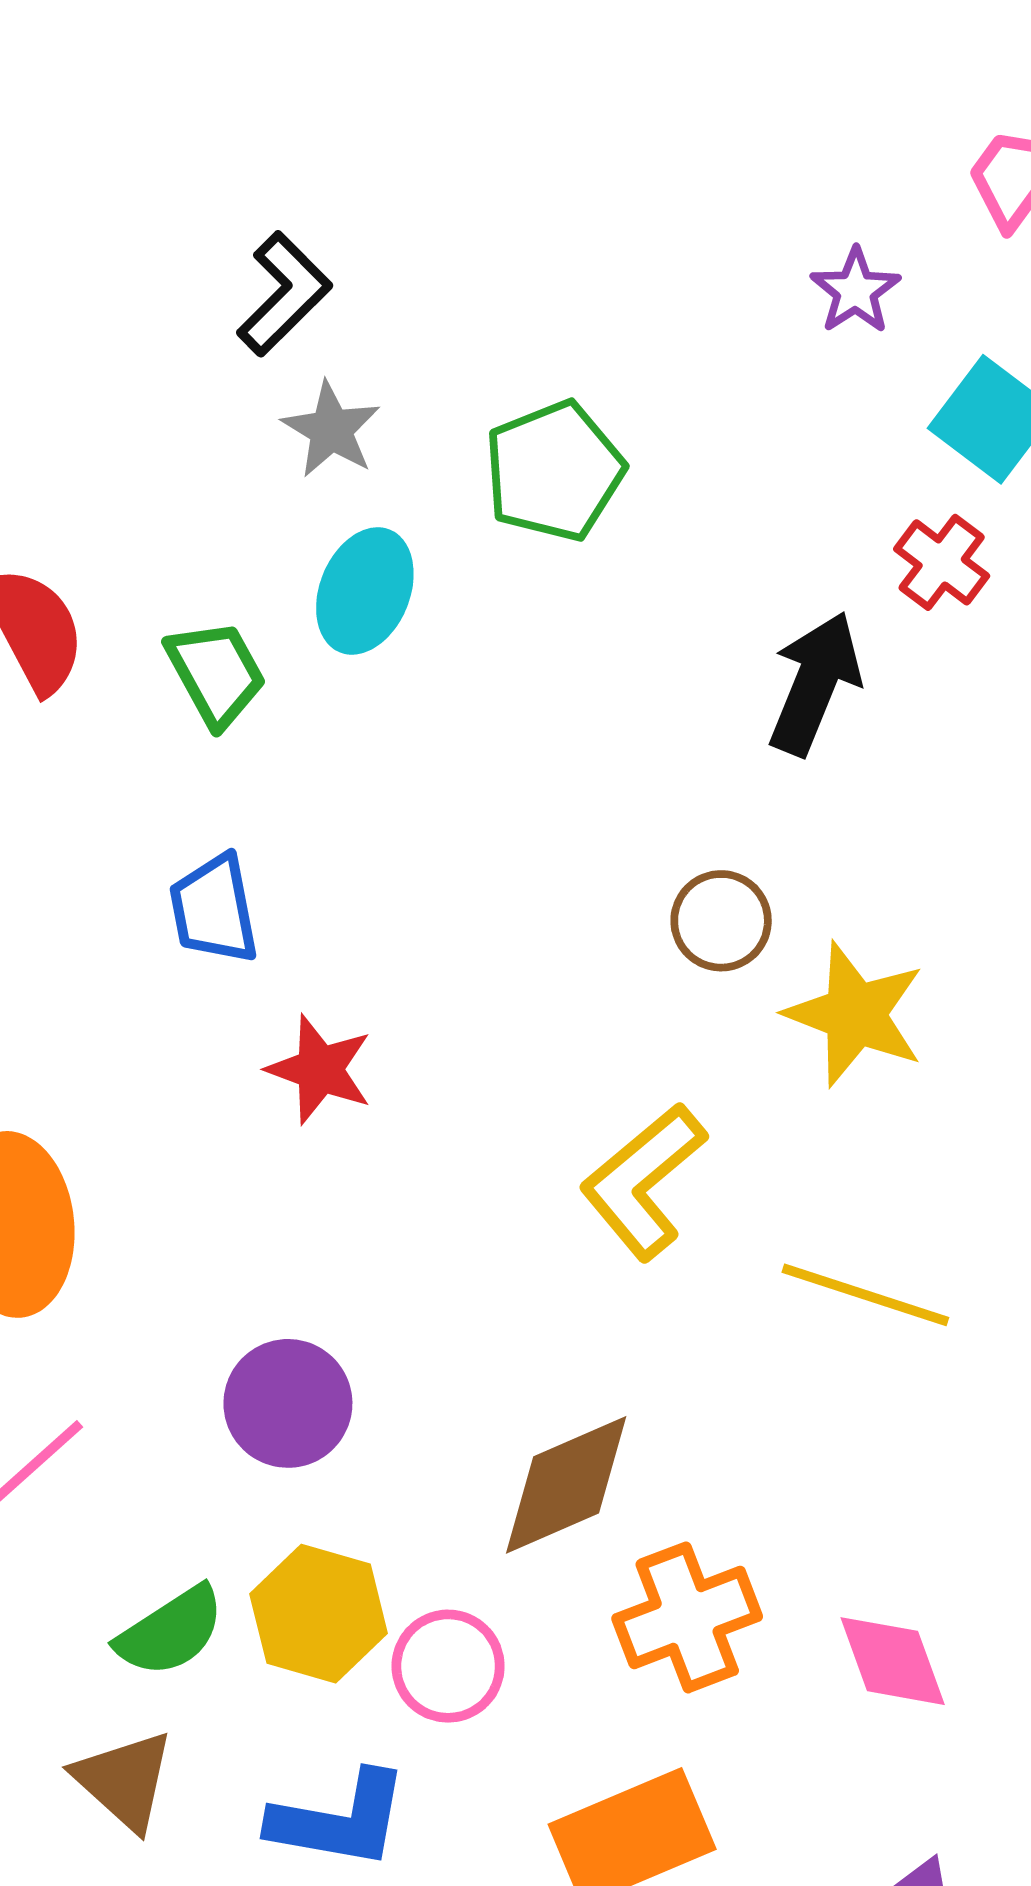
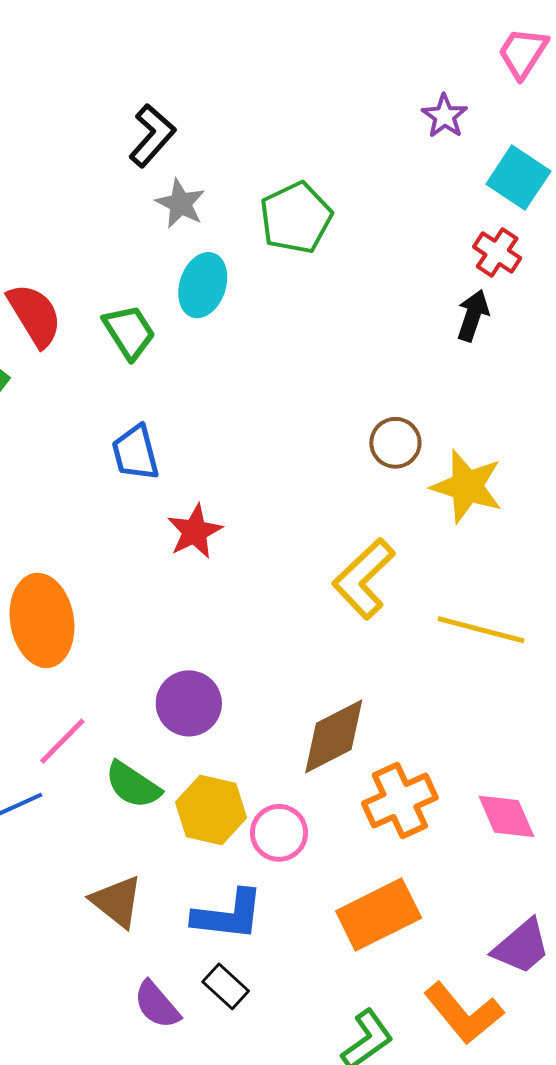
black arrow: (815, 683) -> (473, 315), moved, size x0.7
red star: (320, 1069) -> (195, 531), turned 30
green semicircle: (171, 1631) -> (133, 785), moved, turned 70

